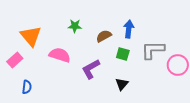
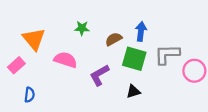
green square: (123, 54) -> (134, 59), size x1.6
black triangle: (122, 84) -> (133, 91), turned 32

